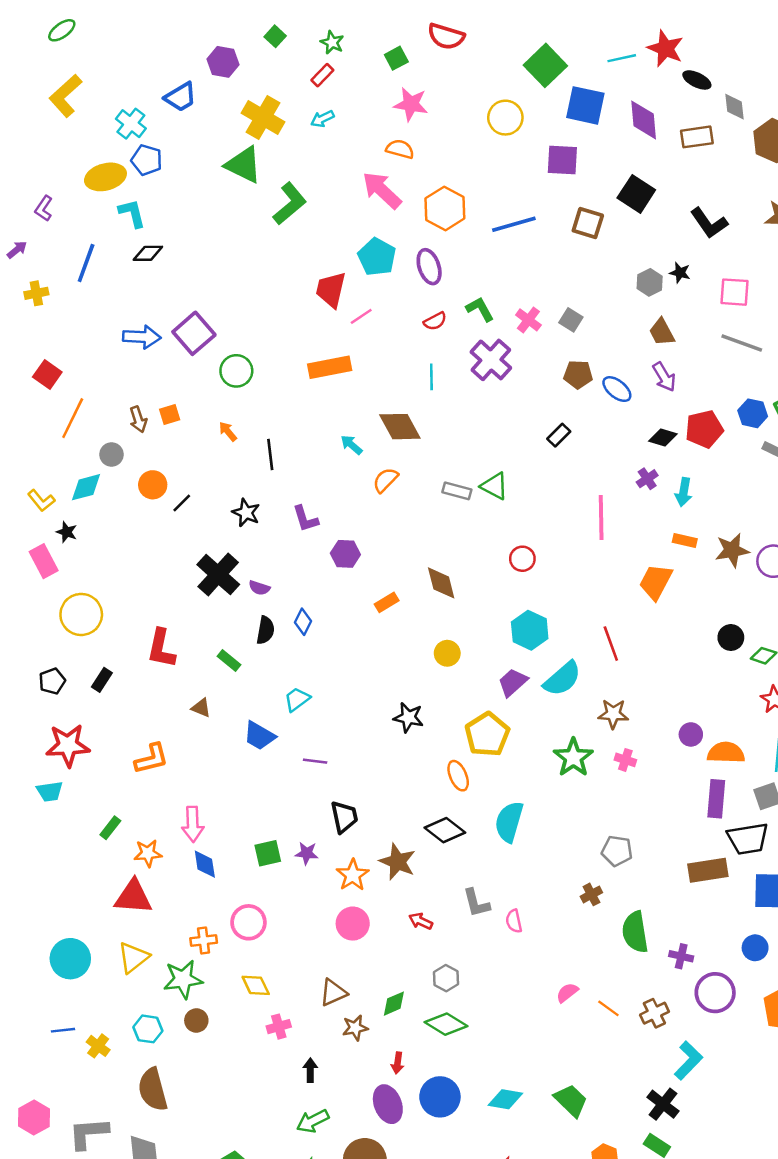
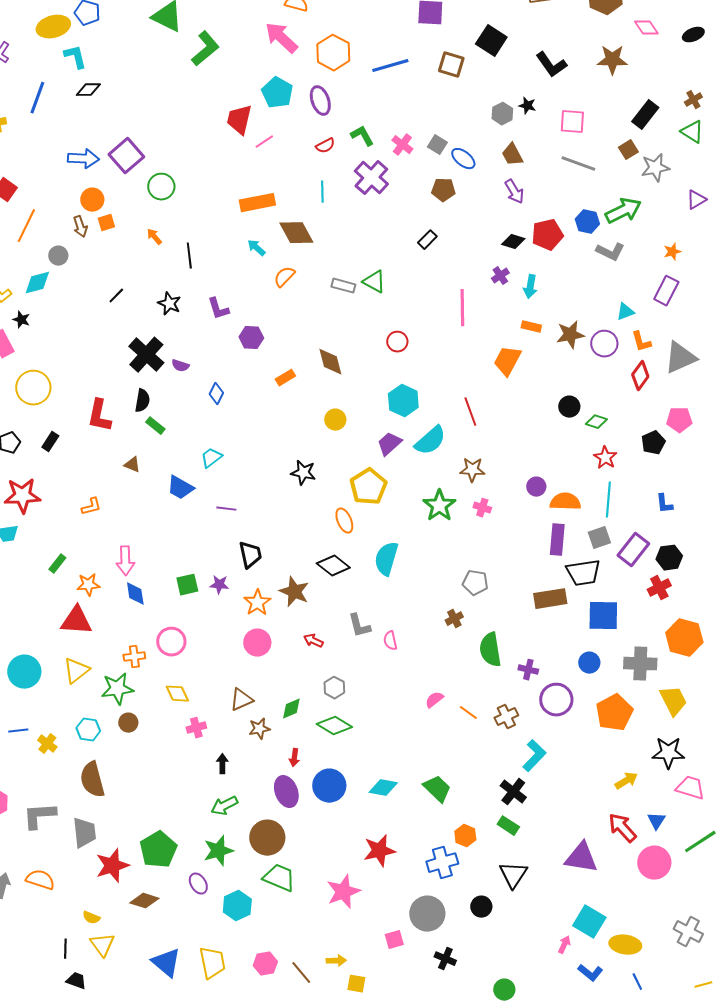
orange rectangle: (330, 367) -> (257, 203), moved
blue ellipse: (617, 389) -> (463, 159), moved
orange circle: (153, 485) -> (92, 200), moved
black semicircle: (265, 630) -> (142, 401), moved
orange L-shape: (151, 759) -> (91, 507), size x0.7

